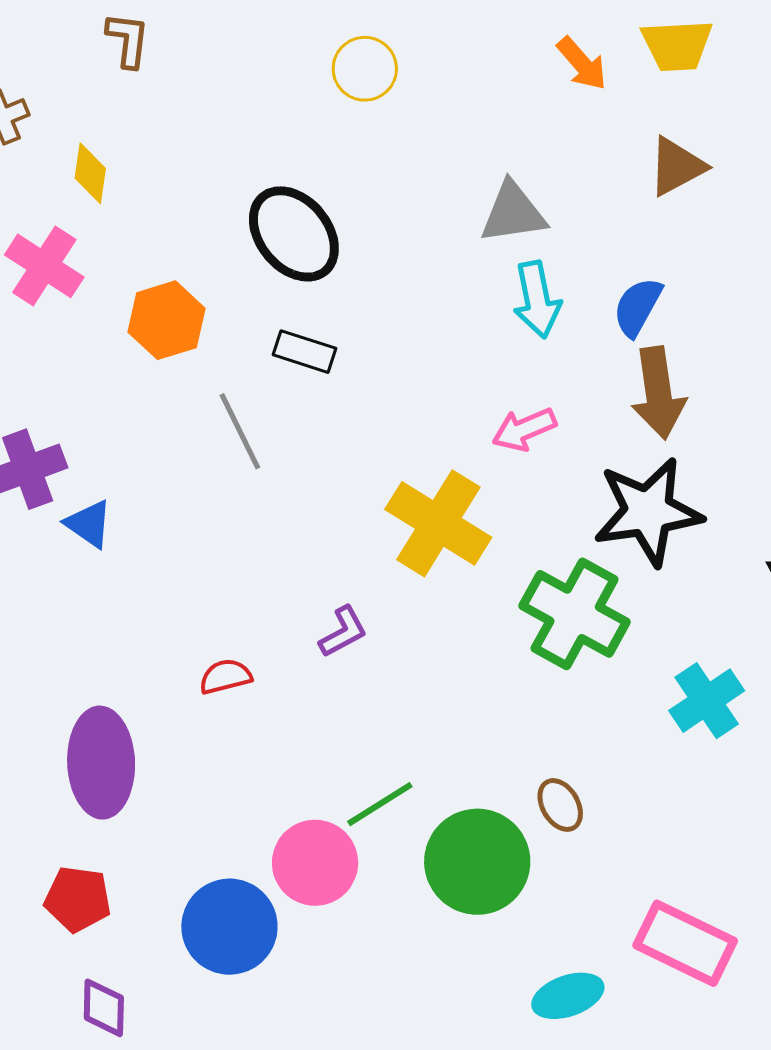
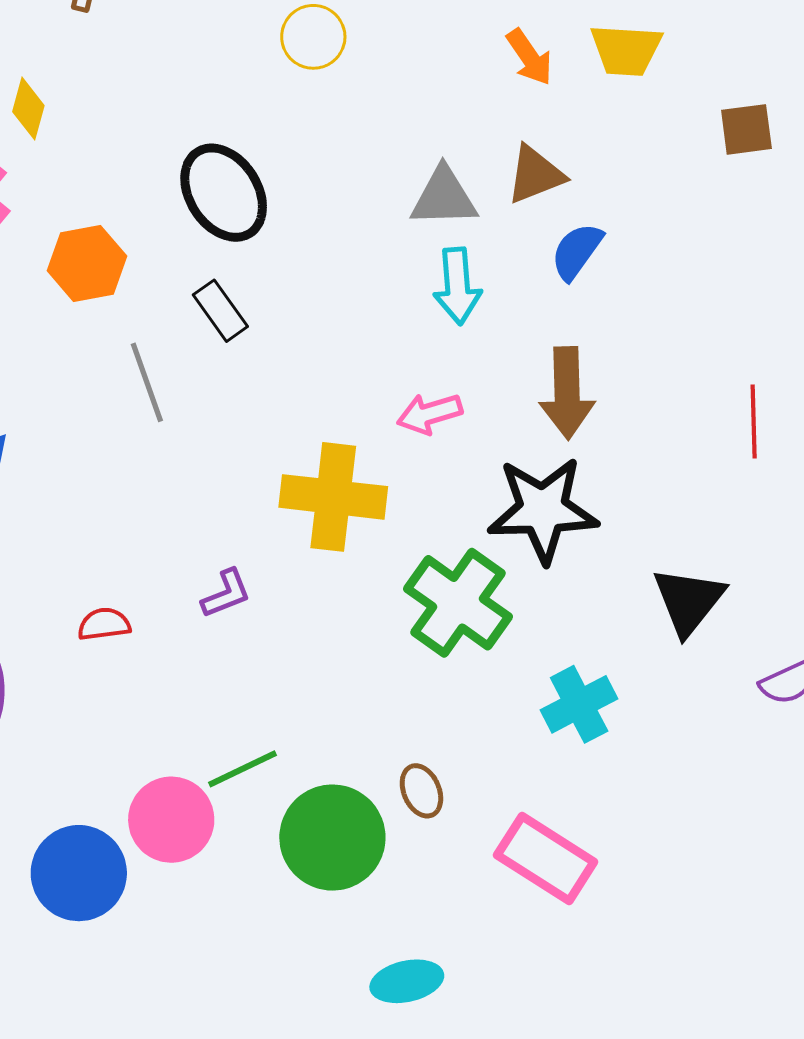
brown triangle: (677, 166) -> (535, 175), moved
blue semicircle: (638, 307) -> (577, 251), moved
black rectangle: (304, 352) -> (220, 311), turned 30
yellow cross: (438, 523) -> (333, 497), turned -32
pink rectangle: (685, 943) -> (546, 859), moved

